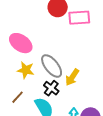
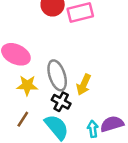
gray ellipse: (52, 66) -> (57, 75), turned 30

